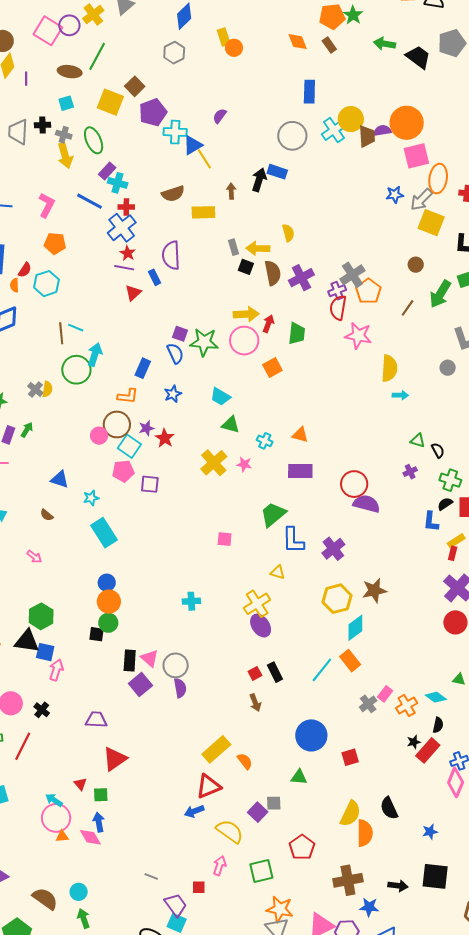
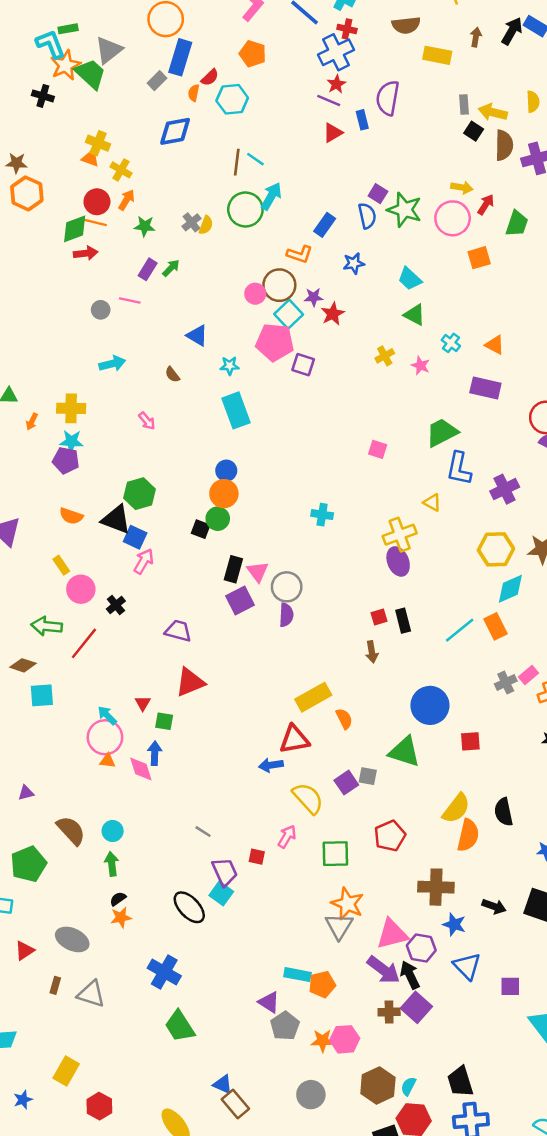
yellow arrow: (246, 314) -> (462, 187), size x0.7
yellow cross: (214, 463) -> (385, 356), size x0.6
pink pentagon: (123, 471) -> (275, 342), size x1.4
green triangle: (299, 777) -> (404, 752), size x1.6

